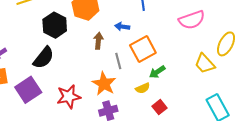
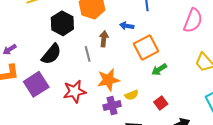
pink semicircle: (192, 20) -> (193, 20), turned -50
gray line: (118, 61) -> (88, 54), moved
orange star: (104, 84) -> (108, 80), turned 30
yellow semicircle: (143, 88) -> (132, 95), moved

